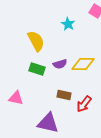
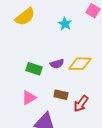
yellow semicircle: (36, 41) -> (25, 17), moved, turned 80
pink triangle: (16, 98) -> (29, 98), moved, turned -42

